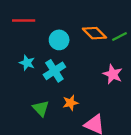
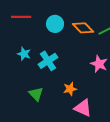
cyan circle: (59, 40) -> (55, 24), moved
orange star: (70, 103) -> (70, 89), moved

